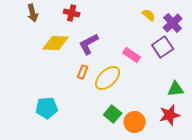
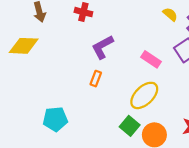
yellow diamond: (56, 43) -> (24, 46), moved
yellow ellipse: (108, 78) -> (144, 95), moved

